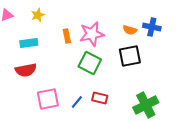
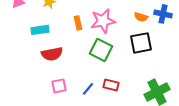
red semicircle: (26, 70) -> (52, 54), moved
pink square: (48, 99) -> (59, 86), size x0.7

